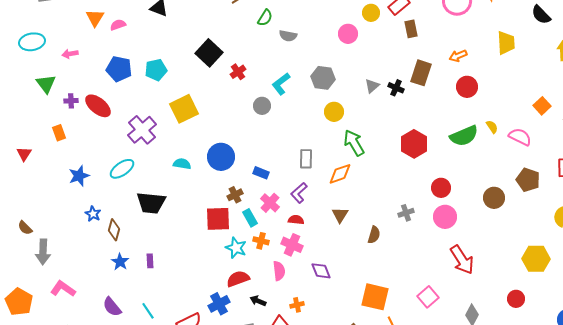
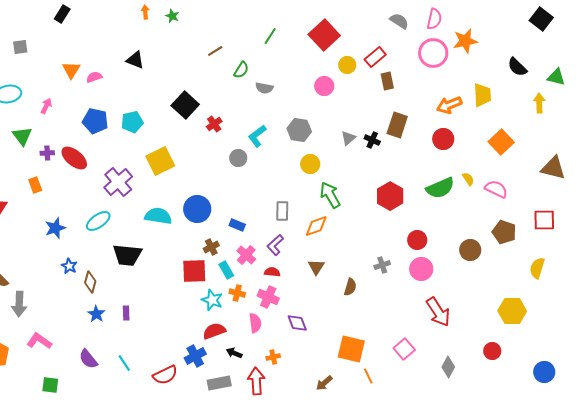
pink arrow: (70, 54) -> (46, 106), turned 126
orange arrow: (458, 56) -> (449, 105), moved, size x1.4
orange square: (542, 106) -> (501, 142), moved, size x1.4
cyan semicircle: (182, 164) -> (158, 216), size x1.5

